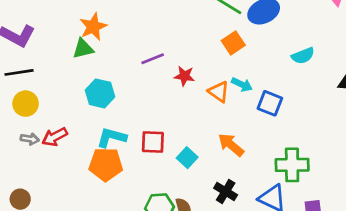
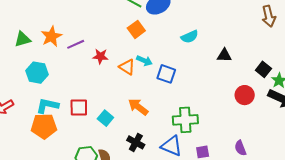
orange star: (93, 27) -> (51, 36), moved

